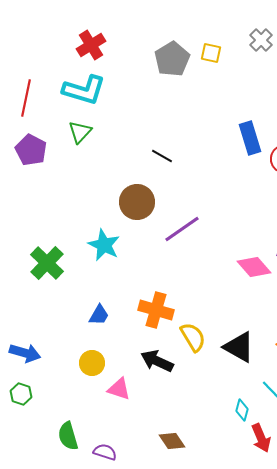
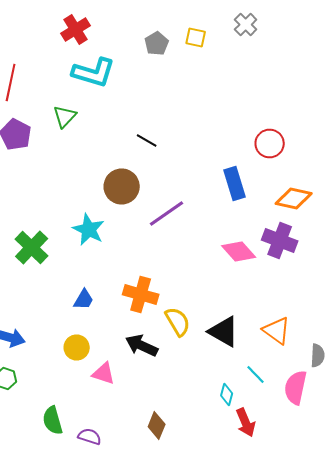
gray pentagon: (172, 59) -> (157, 44), size x0.7
cyan L-shape: (84, 90) -> (94, 72), moved
blue rectangle: (250, 138) -> (235, 184), moved
brown diamond: (172, 441) -> (157, 426), turned 56

